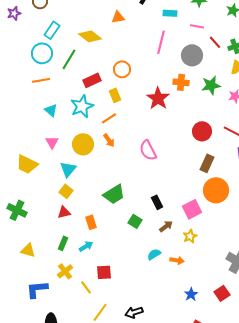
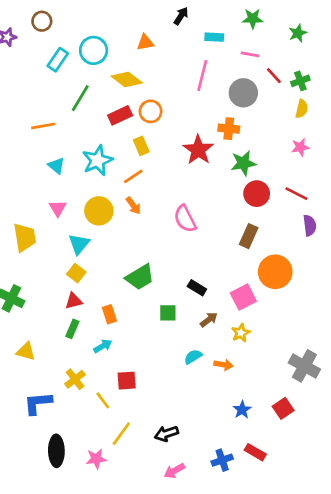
yellow diamond: (90, 36) -> (127, 80), moved
cyan circle: (42, 53) -> (94, 50), moved
red rectangle: (92, 80) -> (120, 115), moved
green star: (211, 85) -> (243, 163), moved
brown rectangle: (207, 163) -> (249, 236), moved
yellow trapezoid: (27, 164) -> (25, 237), turned -125
black rectangle: (157, 202) -> (197, 288), turned -32
green square: (135, 221) -> (168, 313), turned -32
green rectangle: (63, 243) -> (72, 329), moved

